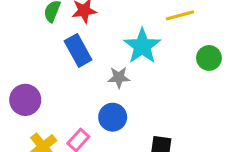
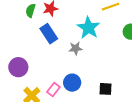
blue circle: (113, 117) -> (72, 83), moved

